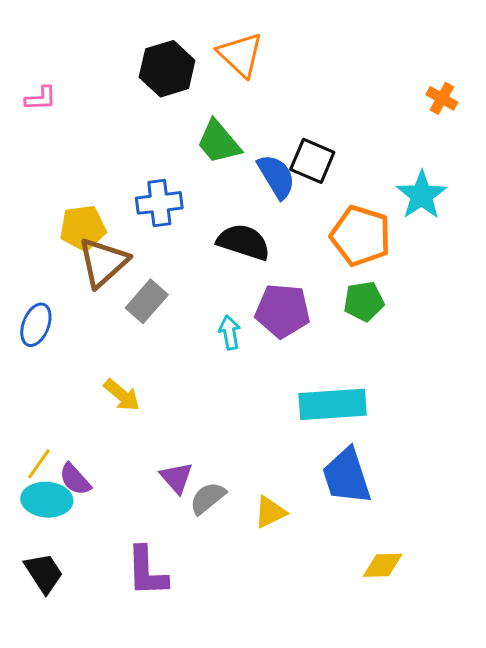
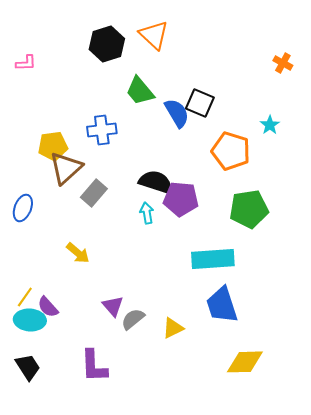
cyan star: (422, 195) -> (270, 125), size x0.6
black semicircle: (244, 242) -> (156, 182), moved
green pentagon: (364, 301) -> (249, 209), moved, size x1.5
yellow diamond: (383, 565) -> (245, 362), size x1.4

